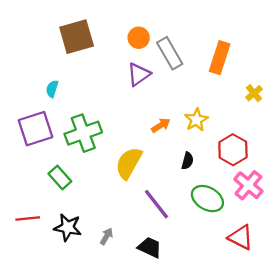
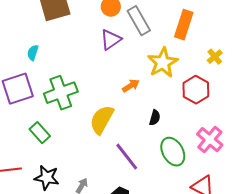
yellow star: (196, 120) -> (163, 63), moved, size x1.4
red hexagon: (233, 150) -> (196, 90), moved
green ellipse: (207, 199) -> (173, 152), turned 32

